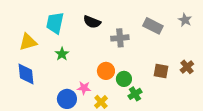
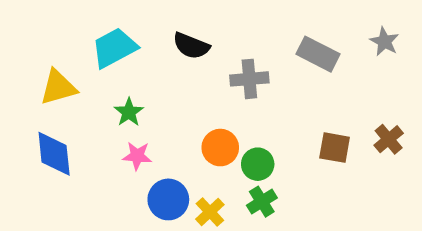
cyan trapezoid: (55, 23) -> (114, 48), turned 50
pink star: (84, 88) -> (137, 156), moved
green cross: (135, 94) -> (262, 202), moved
blue circle: (67, 99) -> (168, 199), moved

